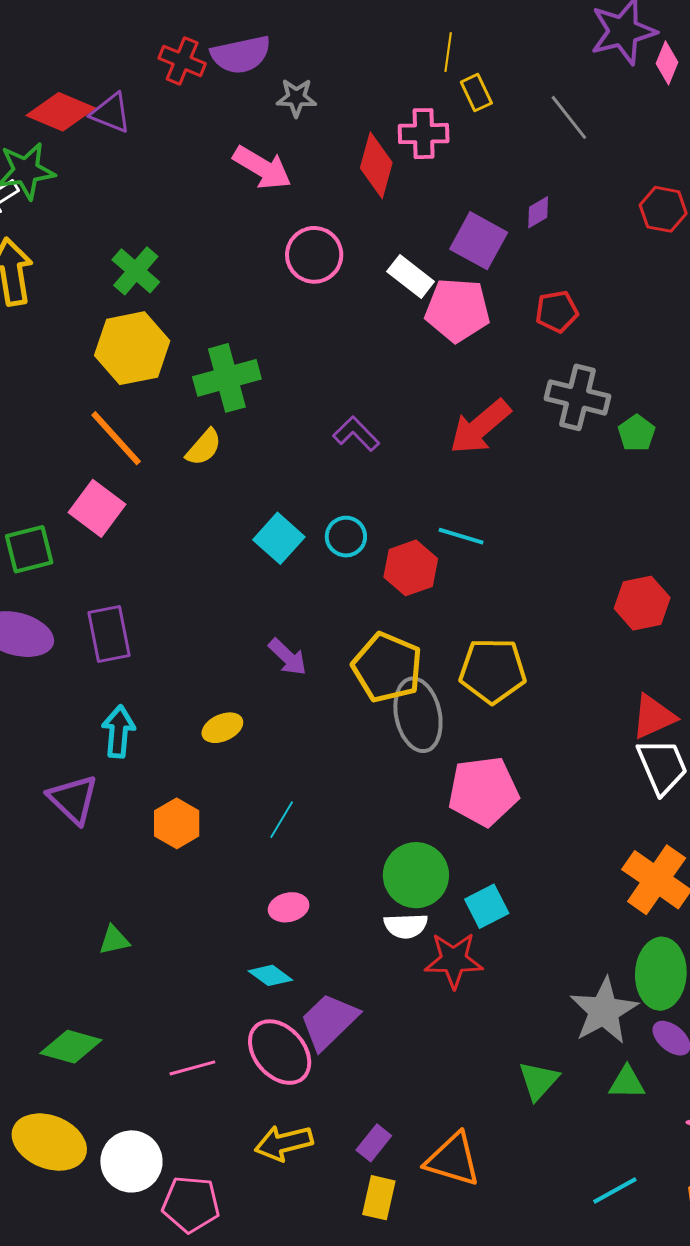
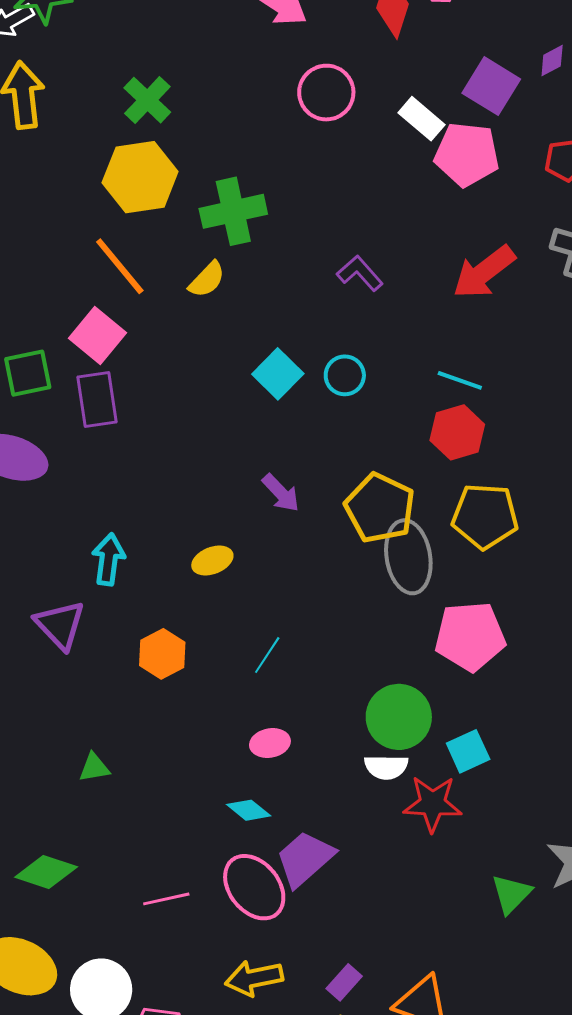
red hexagon: (411, 568) -> (457, 432), moved
purple rectangle: (109, 634) -> (97, 400), moved
green triangle: (539, 1081) -> (511, 894), moved

